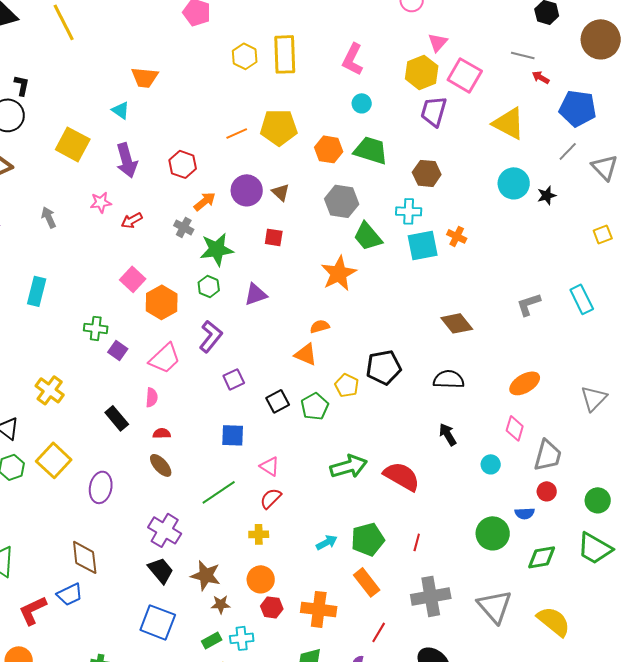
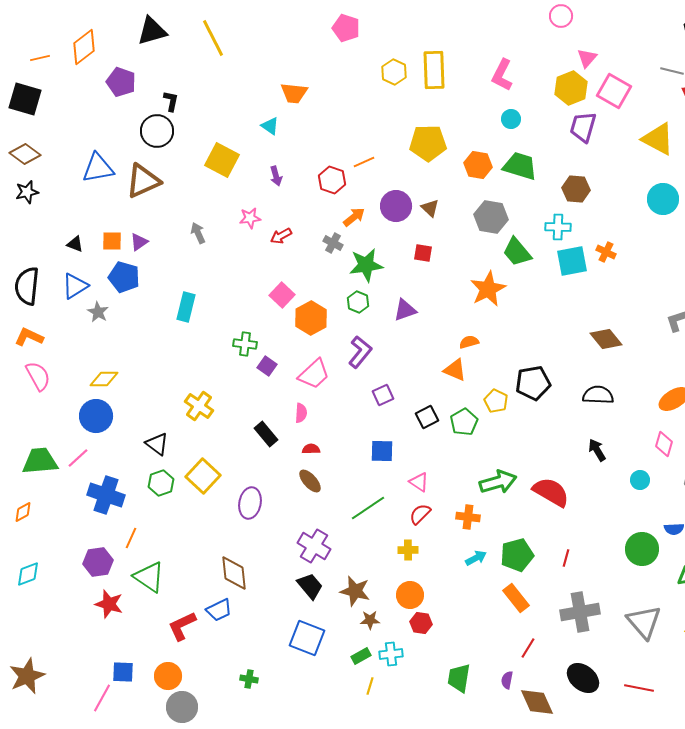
orange line: (237, 133) -> (364, 162), moved
purple arrow: (127, 160) -> (276, 176), size x0.6
orange cross: (319, 609) -> (468, 517), moved, size x0.7

